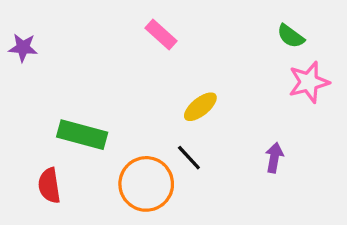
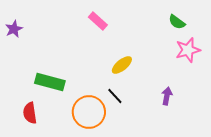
purple star: (23, 48) -> (14, 29), turned -30

